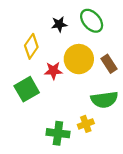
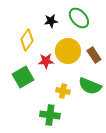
green semicircle: (104, 100) -> (90, 86), turned 30
yellow cross: (86, 124) -> (63, 91), moved, turned 32

